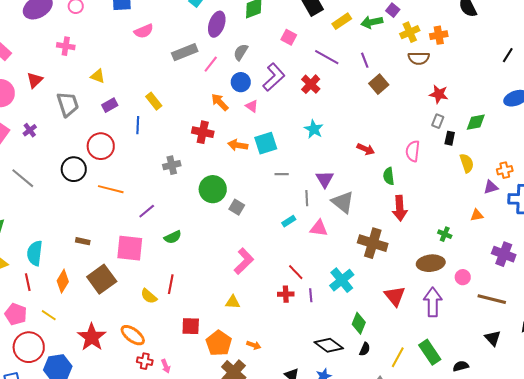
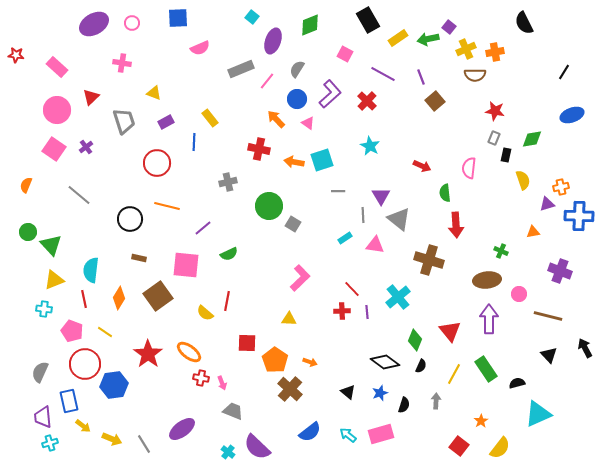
black circle: (74, 169) -> (130, 219), moved
red triangle: (395, 296) -> (450, 331), moved

